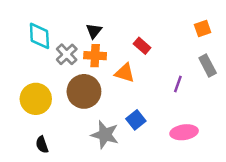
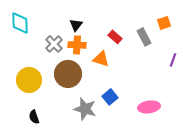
cyan diamond: (39, 36) -> (20, 23), moved
gray rectangle: (208, 65) -> (144, 37), moved
purple line: (178, 84) -> (173, 60), moved

